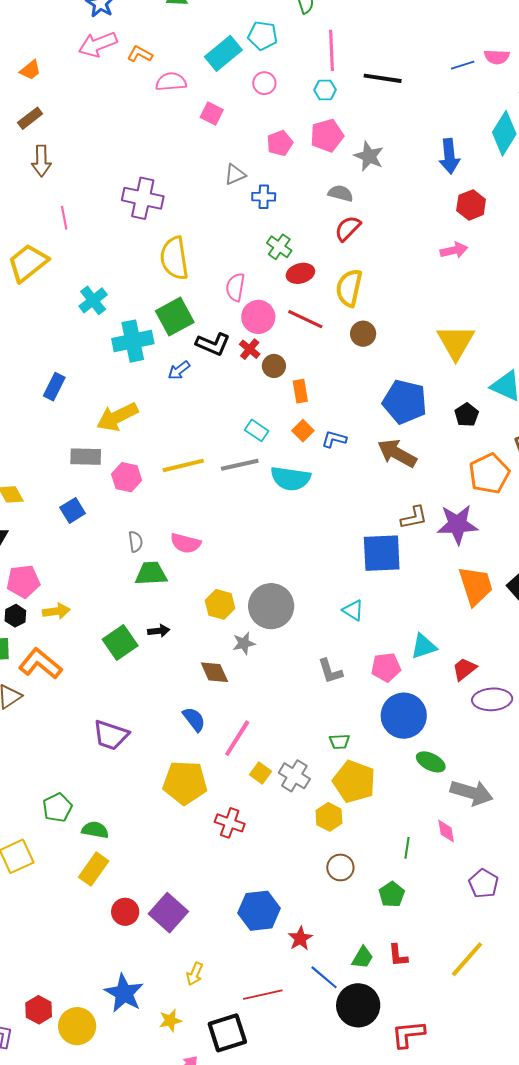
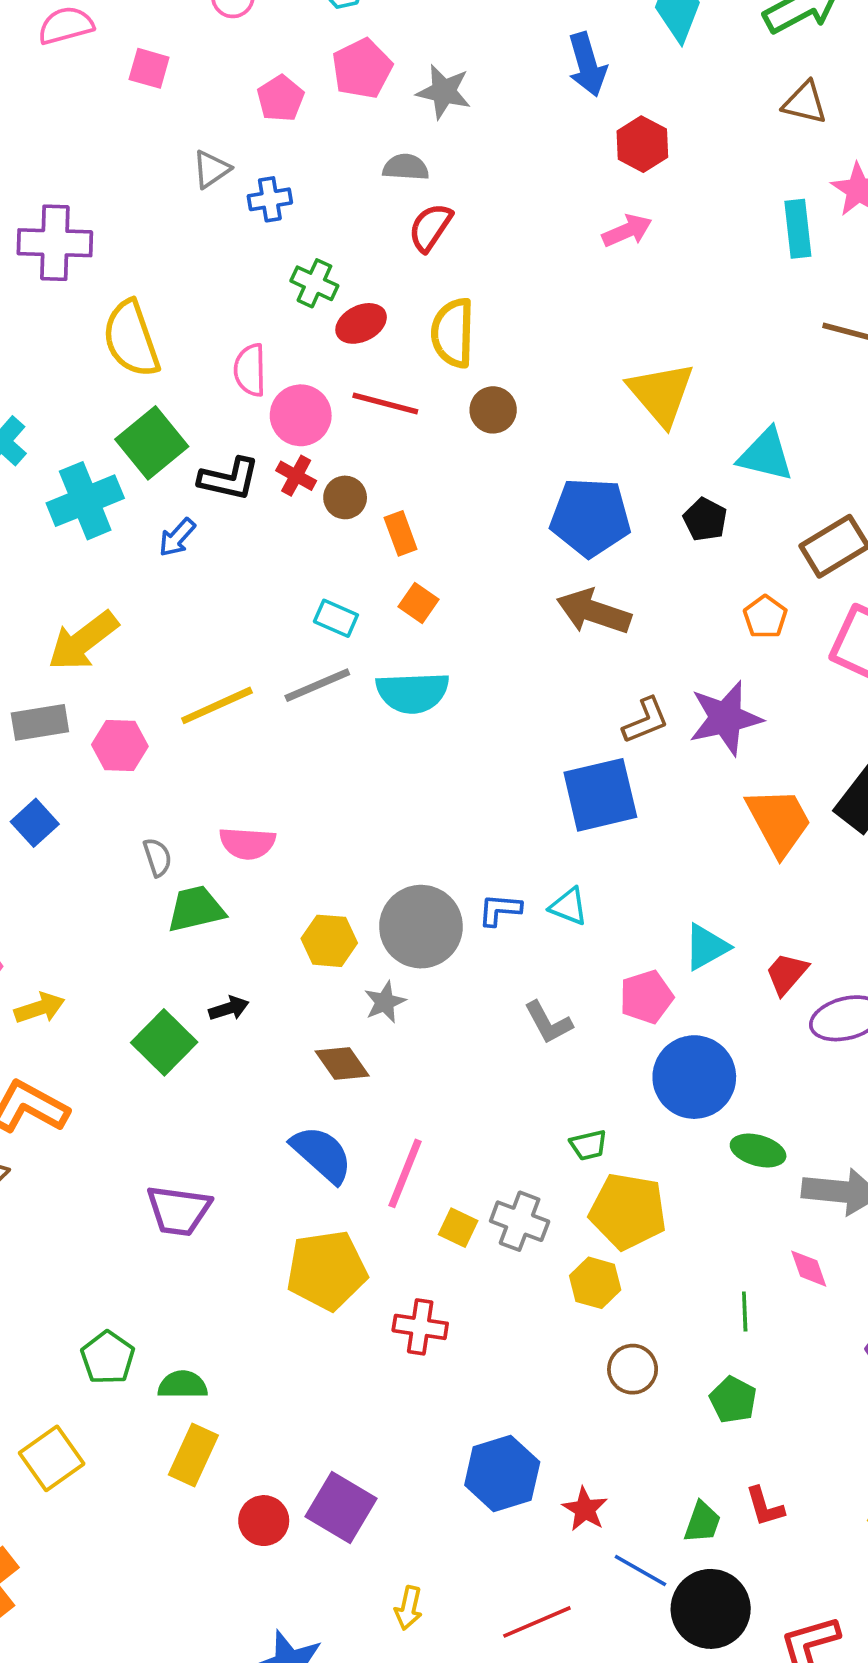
blue L-shape: (334, 439) -> (500, 910), moved
orange pentagon: (489, 474) -> (765, 617), size x0.6
blue semicircle: (194, 719) -> (322, 1154), size x1.4

